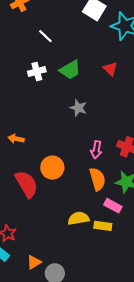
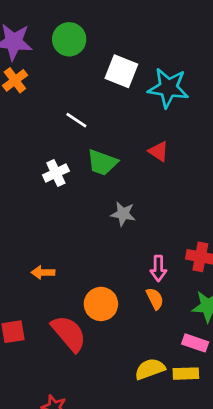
white line: (45, 36) -> (76, 120), moved
green trapezoid: (70, 70) -> (102, 163), turned 60
orange semicircle: (97, 179) -> (155, 299), moved, size x0.7

